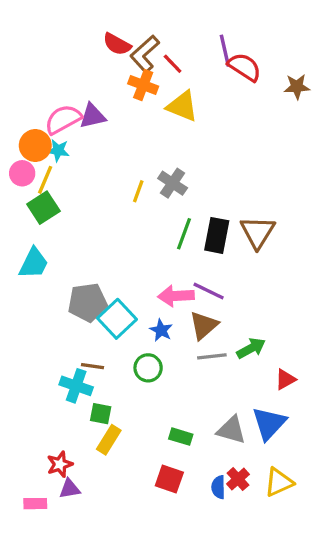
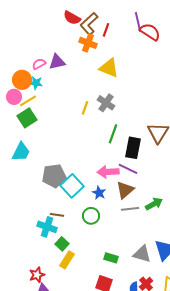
red line: (173, 64) -> (106, 30), turned 64
yellow triangle: (182, 106) -> (109, 68), moved
pink semicircle: (63, 119) -> (39, 64), size x0.6
yellow line: (45, 180) -> (28, 101), turned 36
black rectangle: (217, 235) -> (133, 148), moved
green square: (101, 414) -> (62, 244), turned 32

